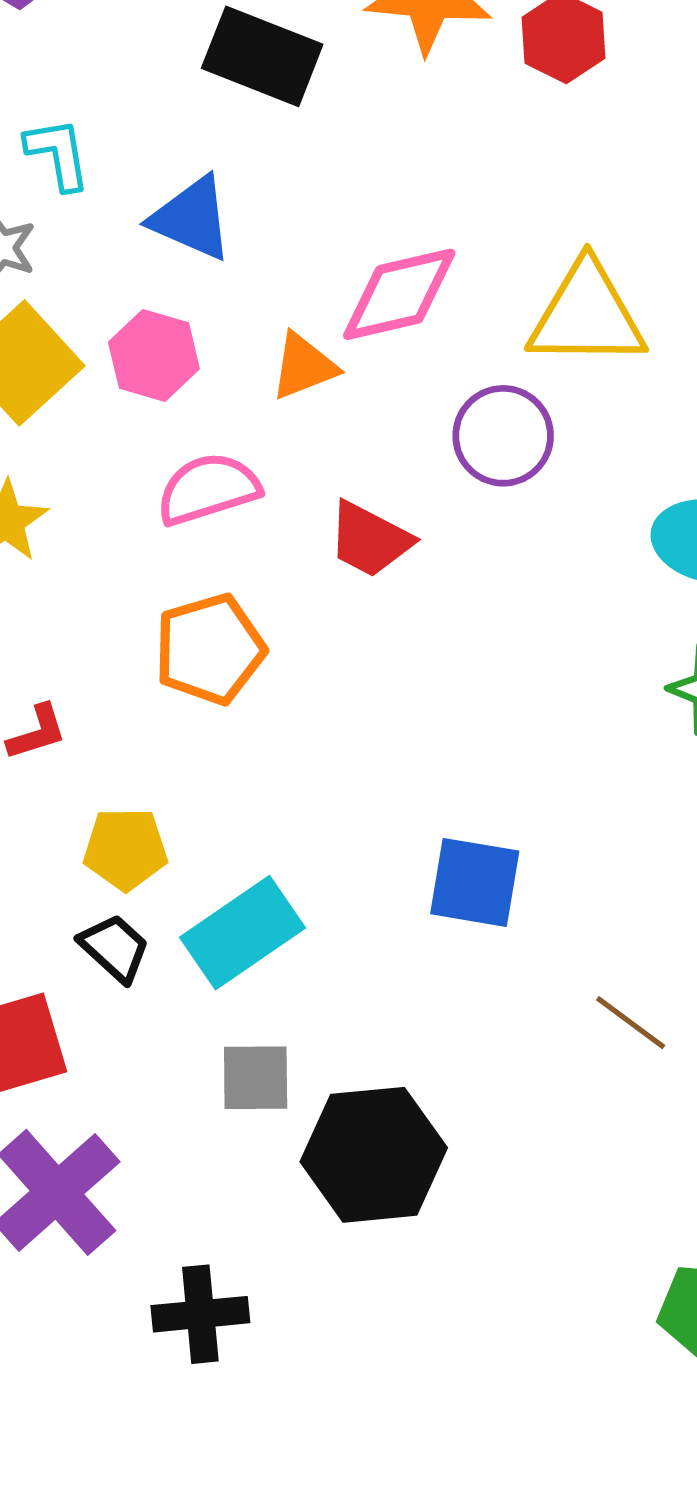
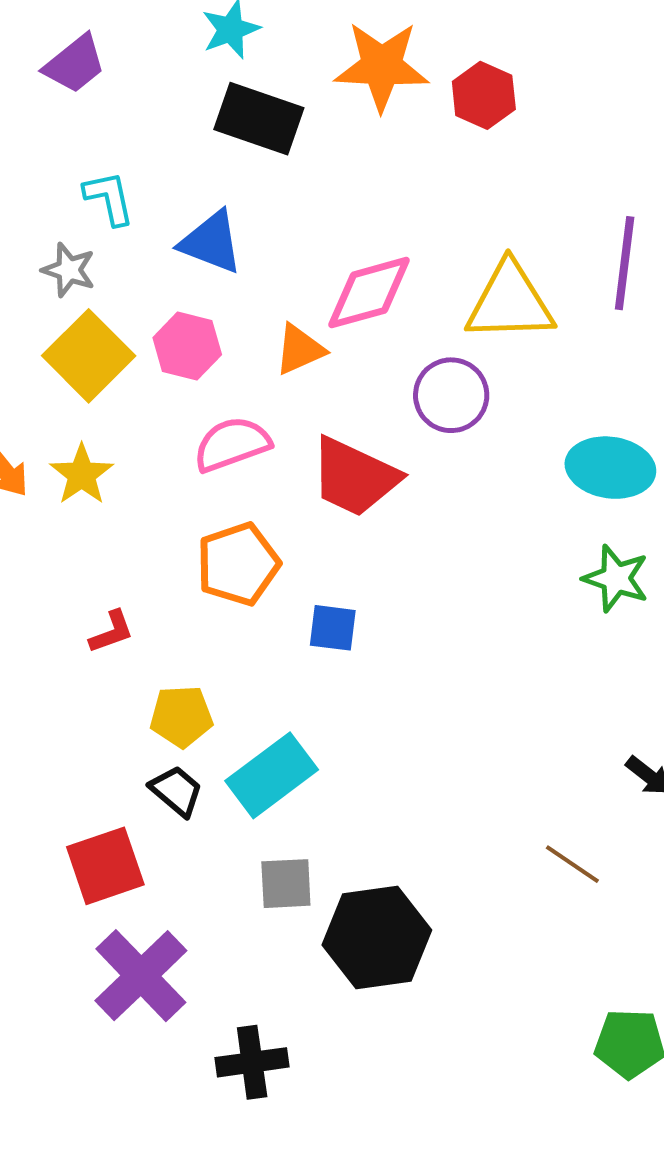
red trapezoid: (370, 539) -> (354, 477), size x1.4
blue square: (475, 882) -> (333, 628), moved, size x0.7
brown line: (631, 1023) -> (572, 864), moved

